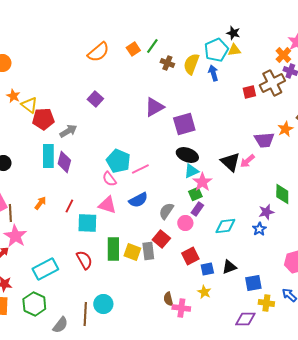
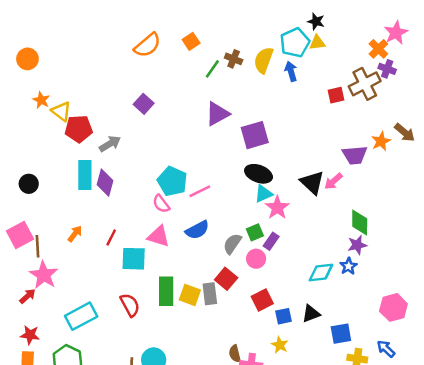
green line: (152, 46) -> (212, 69), moved
green square: (195, 194) -> (255, 232), moved
green diamond: (282, 194) -> (360, 222), moved
cyan diamond: (225, 226) -> (321, 272), moved

